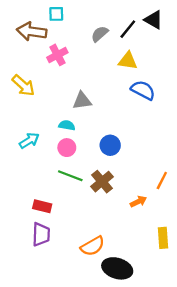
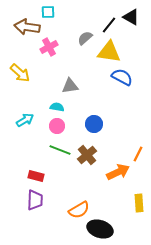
gray semicircle: (100, 34) -> (85, 38), moved
yellow triangle: (128, 61) -> (109, 52), size x1.4
orange arrow: (138, 202) -> (118, 172), size x1.6

